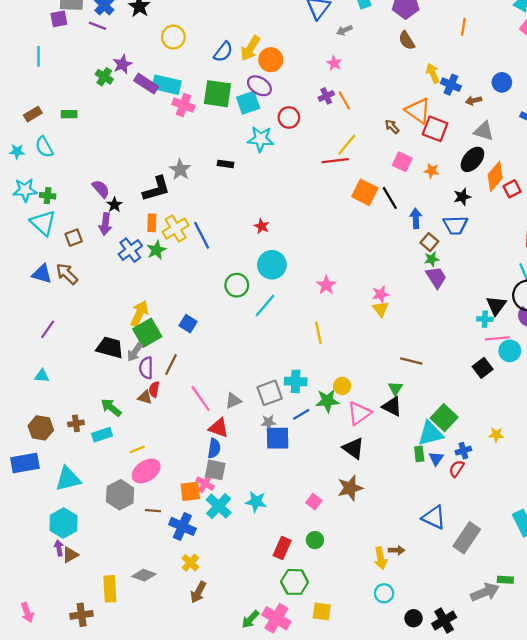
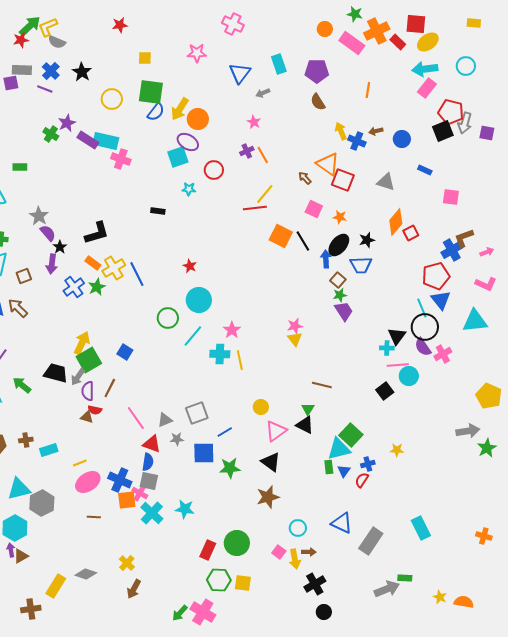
green square: (218, 94) -> (151, 92), moved
brown arrow: (474, 101) -> (376, 131), moved
cyan star: (261, 139) -> (189, 189), size x0.6
black ellipse: (472, 159) -> (339, 245), moved
gray star: (180, 170) -> (39, 216), moved
orange rectangle: (152, 223) -> (93, 263), turned -56
pink star: (326, 285) -> (232, 330), moved
cyan cross: (296, 381) -> (220, 354), moved
red semicircle: (154, 389) -> (95, 410), turned -88
green star: (327, 401) -> (230, 468), moved
green arrow: (111, 408) -> (22, 385), moved
gray star: (268, 422) -> (177, 439), moved
gray hexagon: (120, 495) -> (42, 503), moved
pink square: (314, 502) -> (279, 552), moved
blue cross: (182, 526) -> (120, 480), moved
green circle: (315, 540) -> (237, 543), size x1.6
yellow rectangle: (110, 589) -> (56, 586), turned 35
cyan circle: (384, 593) -> (298, 528), moved
yellow square: (322, 611) -> (243, 583), moved
black cross: (444, 621) -> (315, 584), moved

